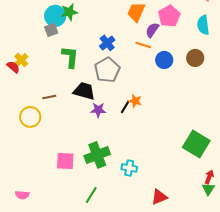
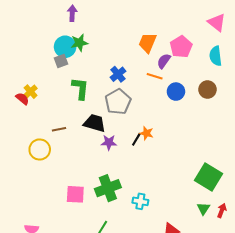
green triangle: (208, 189) -> (203, 209), moved

